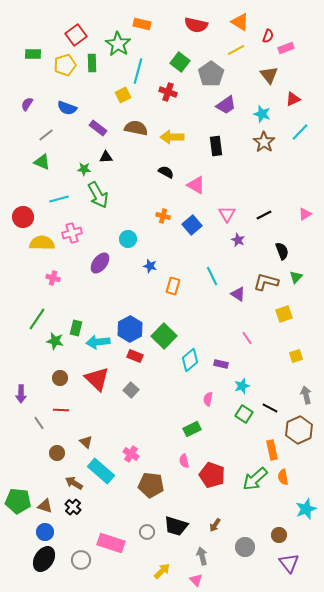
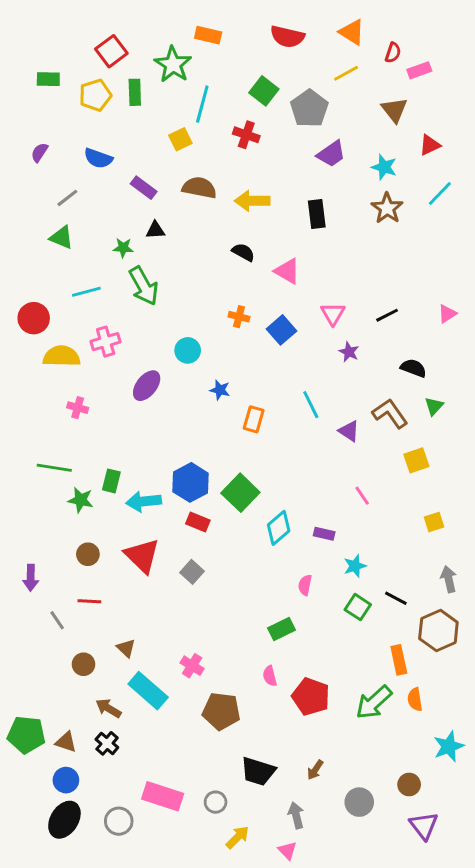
black semicircle: (282, 251) -> (413, 368), turned -48
brown L-shape: (266, 282) -> (390, 413), turned 40
green line: (37, 319) -> (54, 468), turned 65
gray circle: (147, 532) -> (216, 802), moved

